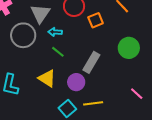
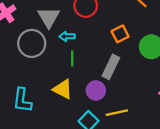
orange square: (96, 20) -> (120, 34), moved
green line: (58, 52) -> (72, 58), turned 56

